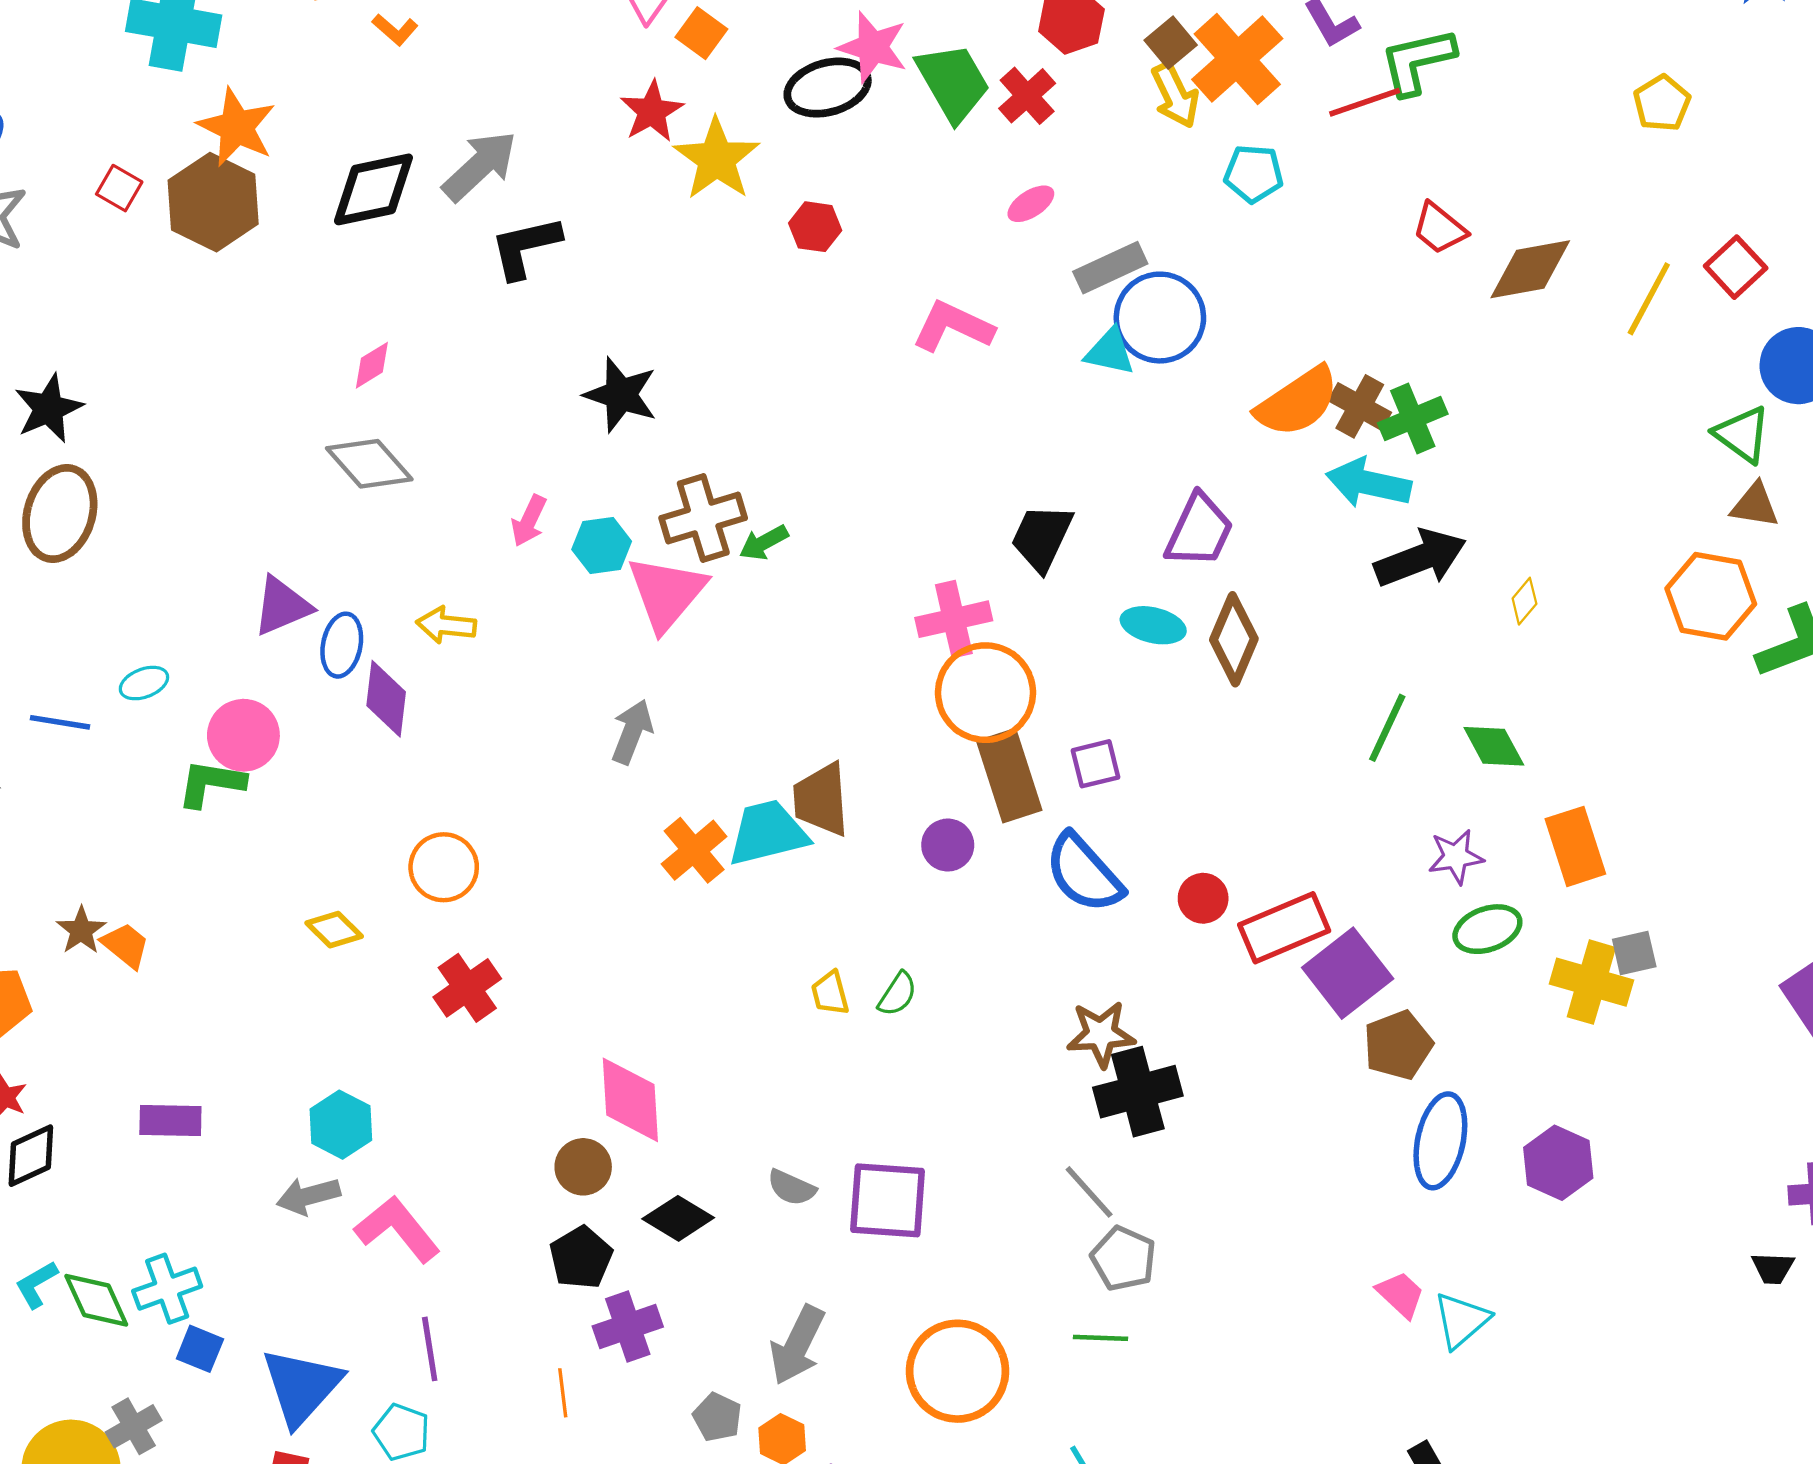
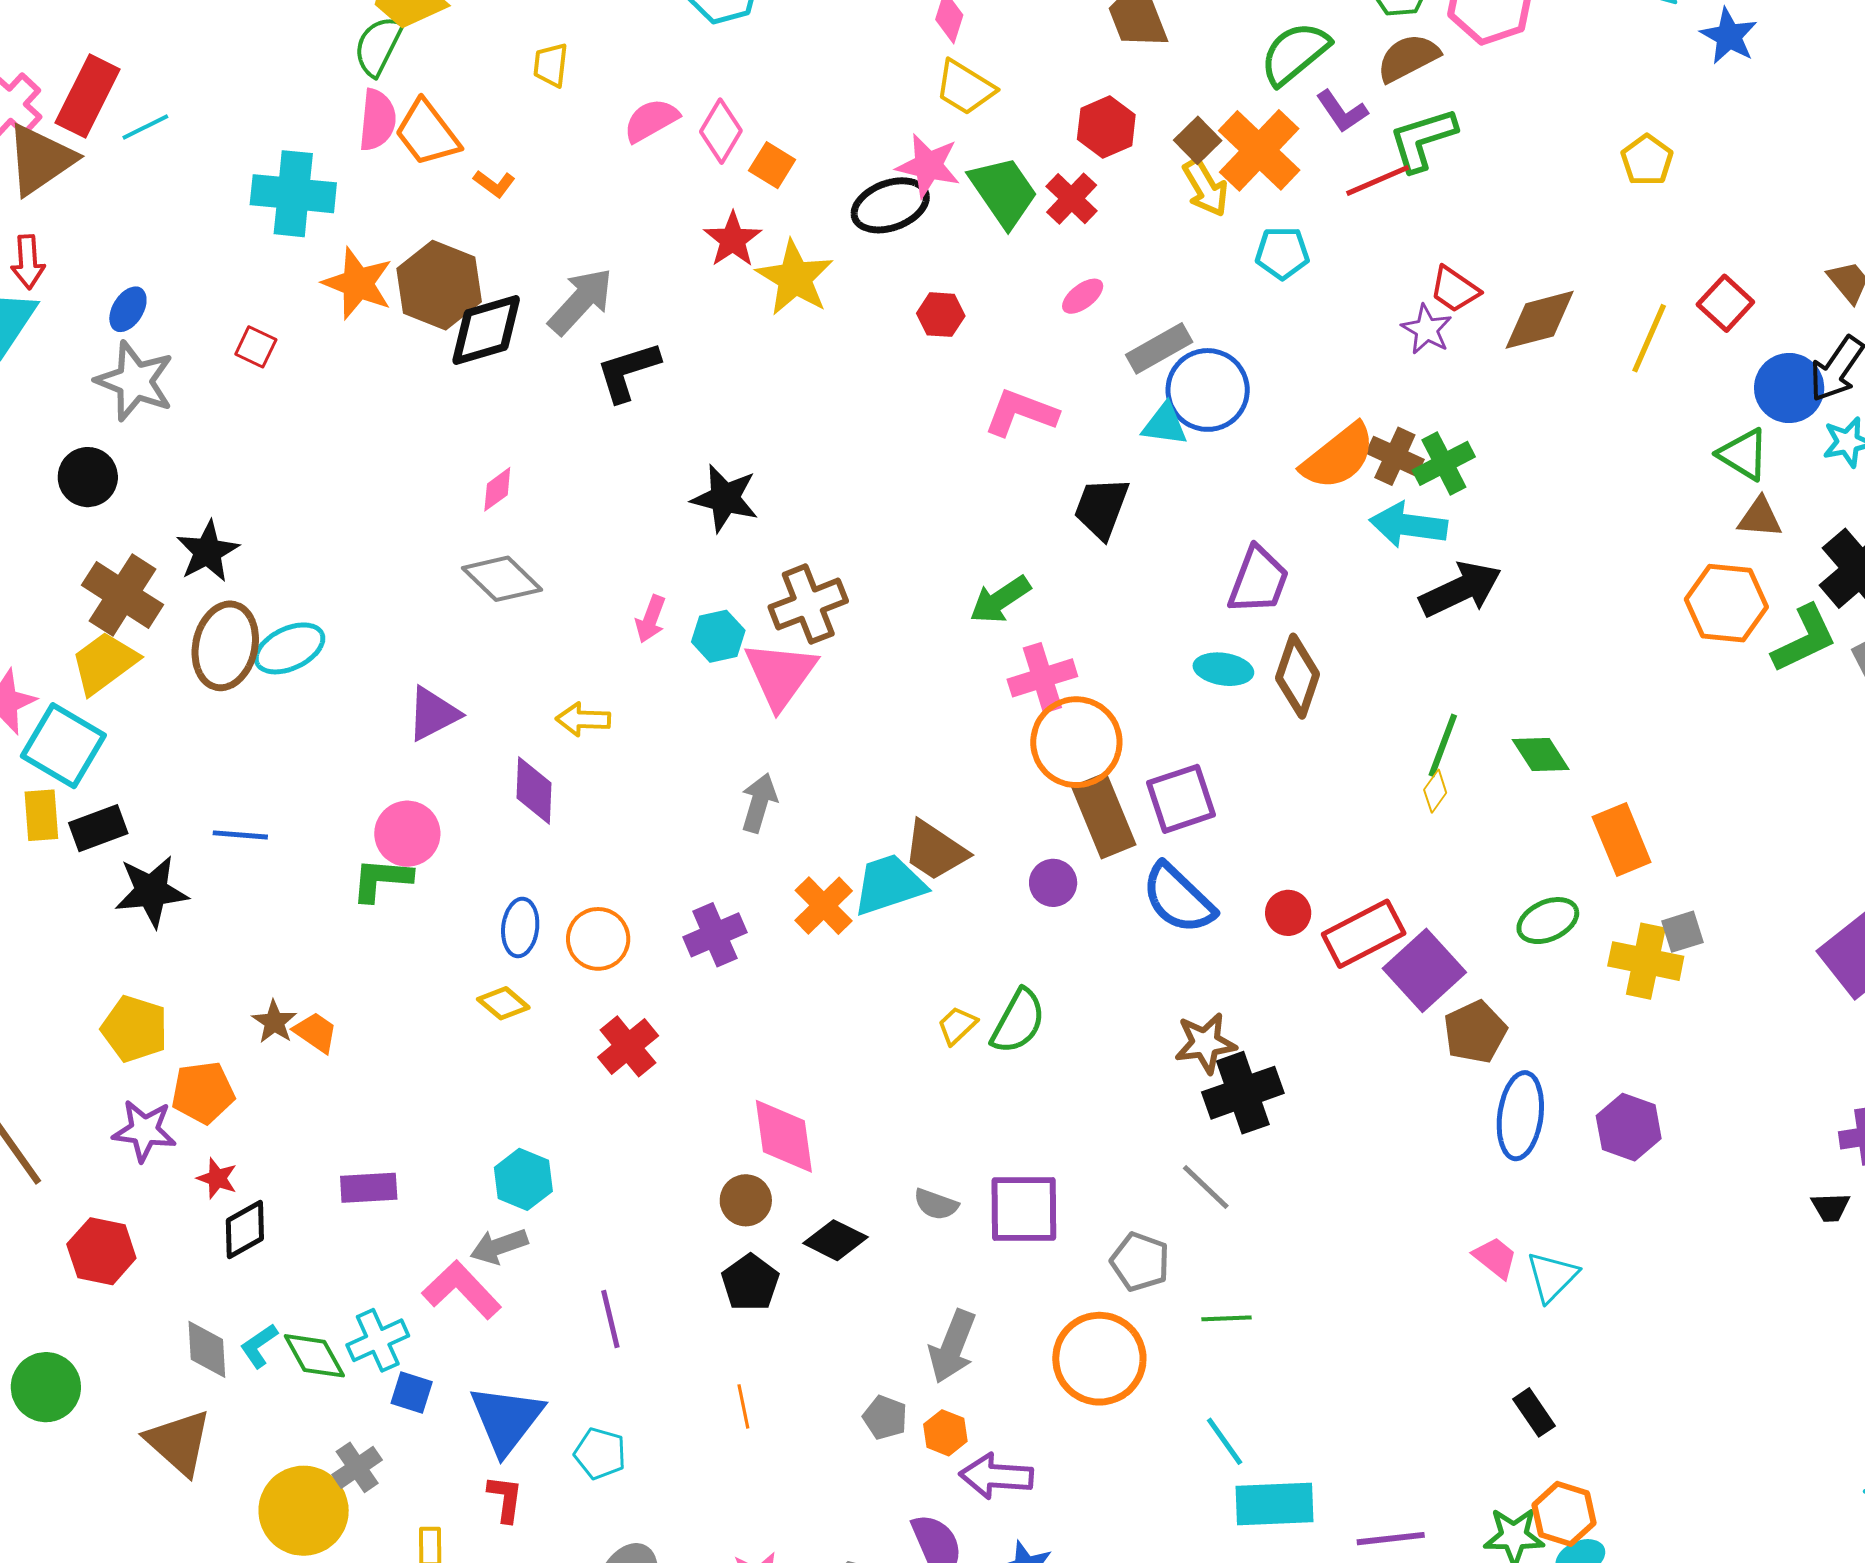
brown hexagon: (213, 202) -> (439, 285), moved
red hexagon: (815, 227) -> (941, 315), moved
black trapezoid: (1042, 538) -> (1101, 508), moved
green arrow: (764, 543) -> (1000, 600), moved, size x1.4
yellow diamond: (1524, 601) -> (1435, 791), moved
blue ellipse: (342, 645) -> (520, 927), moved
cyan ellipse: (144, 683) -> (290, 648), moved, size x1.6
purple square: (1095, 764) -> (1181, 799), size x1.5
brown trapezoid: (821, 800) -> (935, 851), turned -48
purple star: (1456, 857) -> (1427, 329), moved, turned -30
yellow trapezoid: (830, 993) -> (957, 1025), turned 66
green semicircle: (898, 994) -> (1018, 1021), size x1.6
pink L-shape: (397, 1229) -> (462, 1290), moved
gray pentagon: (1123, 1259) -> (1140, 1262), moved
purple cross: (628, 1326) -> (715, 935), moved
purple line: (430, 1349) -> (610, 1319), moved

